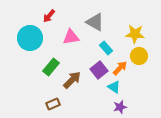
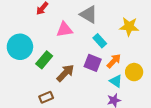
cyan circle: (30, 38) -> (20, 47), moved
yellow circle: (139, 56) -> (134, 72), moved
purple square: (99, 70) -> (93, 63), turned -30
cyan triangle: (114, 87) -> (116, 81), moved

